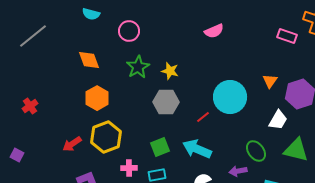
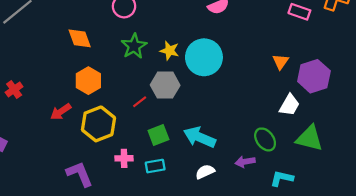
cyan circle: (230, 97) -> (204, 57), moved
red line: (203, 117) -> (140, 102), moved
red arrow: (72, 144) -> (61, 112), moved

